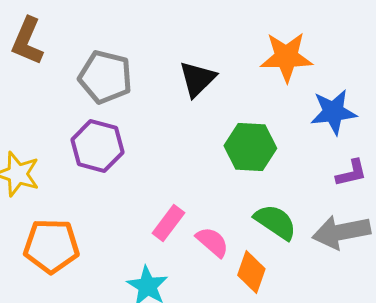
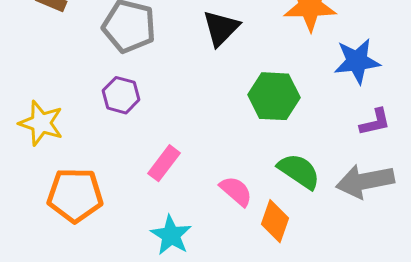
purple hexagon: (97, 146) -> (121, 95), size x0.7
pink rectangle: (168, 223) -> (164, 163), moved

